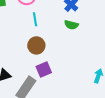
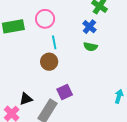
brown circle: (36, 45) -> (49, 62), moved

